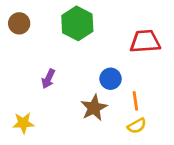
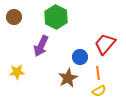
red trapezoid: (145, 41) -> (105, 44), moved, turned -45
purple arrow: (48, 79) -> (41, 46), moved, size x1.5
yellow star: (23, 123) -> (17, 72), moved

